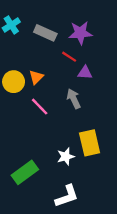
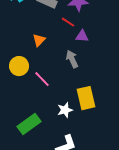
yellow circle: (14, 82) -> (19, 66), moved
pink line: (40, 107) -> (42, 79), moved

